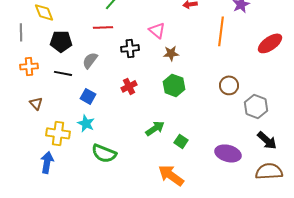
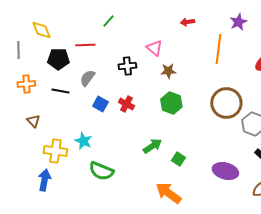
red line: (103, 27) -> (85, 45), moved
brown circle: (229, 85) -> (226, 103), size x1.6
red cross: (129, 86) -> (126, 104), turned -35
blue square: (88, 96) -> (100, 104), moved

